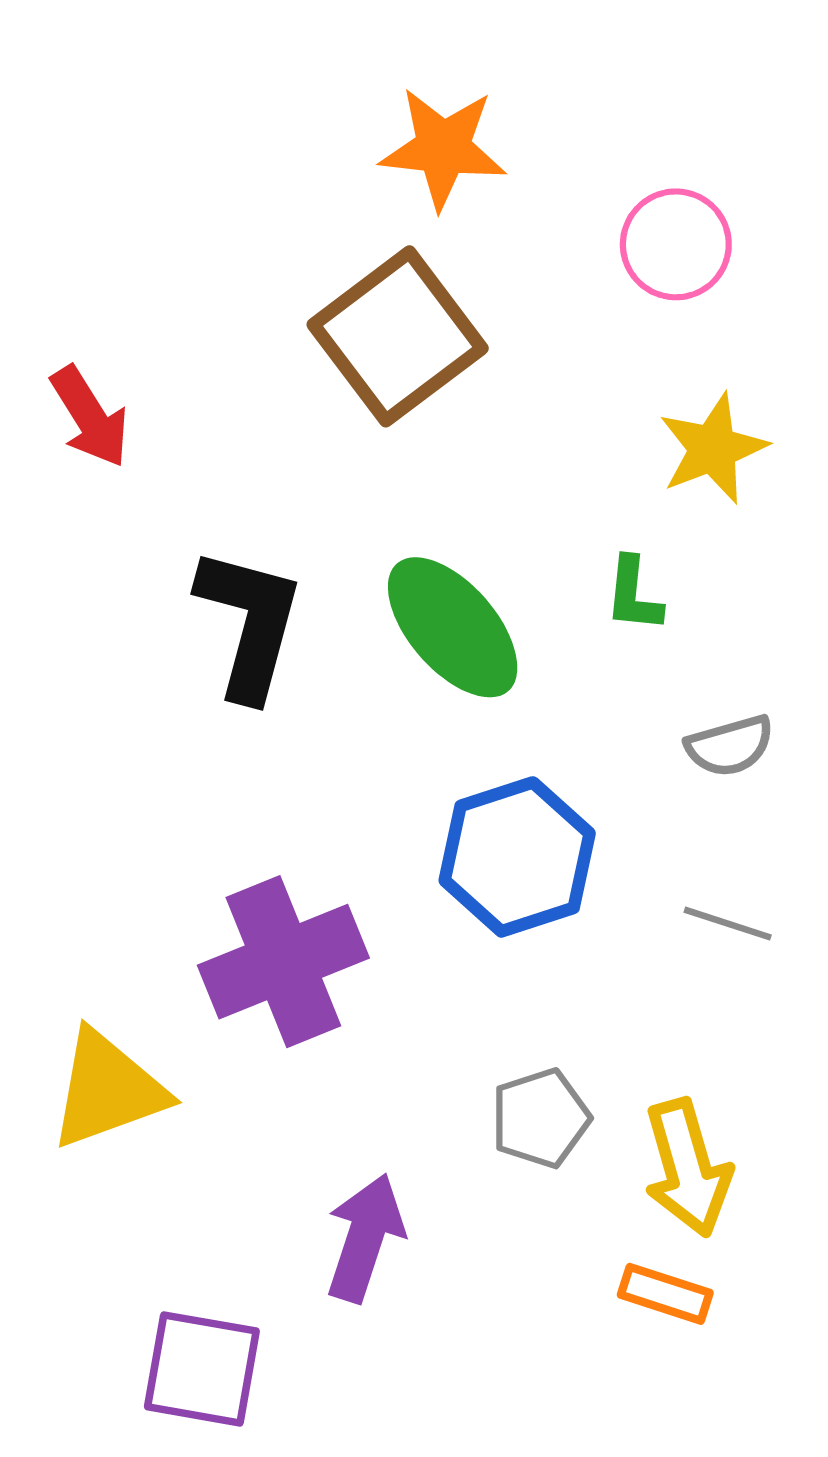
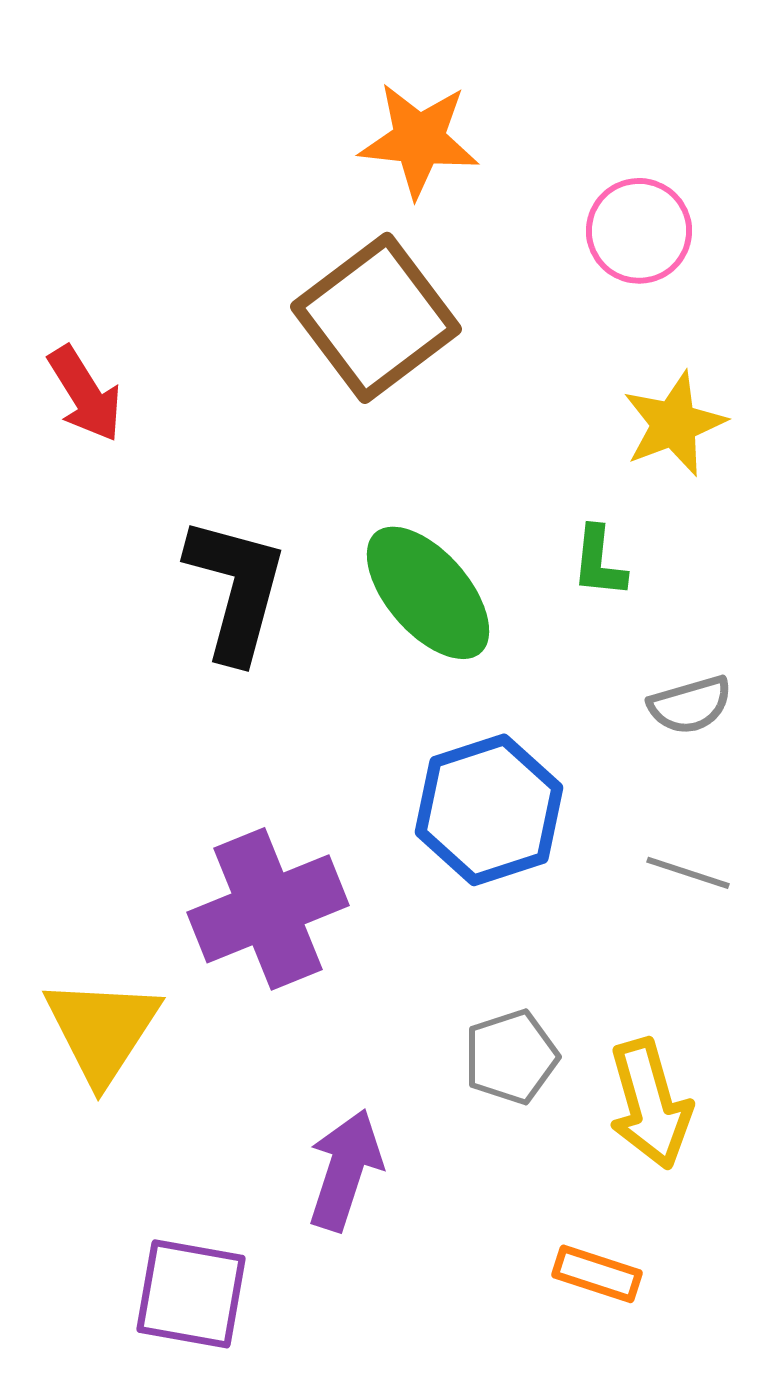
yellow triangle: (108, 1090) -> (102, 1030), turned -37
orange rectangle: (665, 1294) -> (597, 1274), moved

